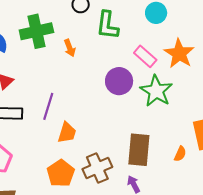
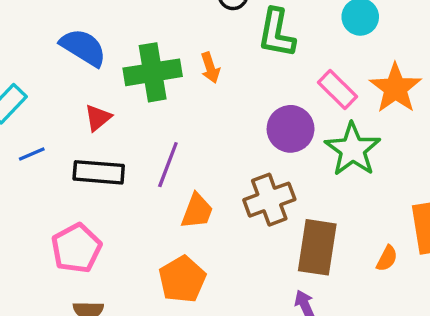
green cross: (36, 31) -> (153, 72), moved
brown cross: (97, 168) -> (269, 200), moved

